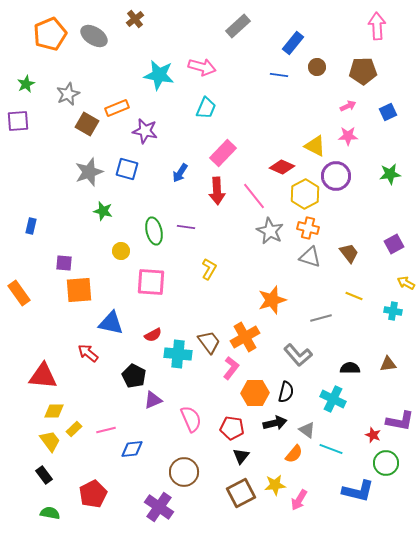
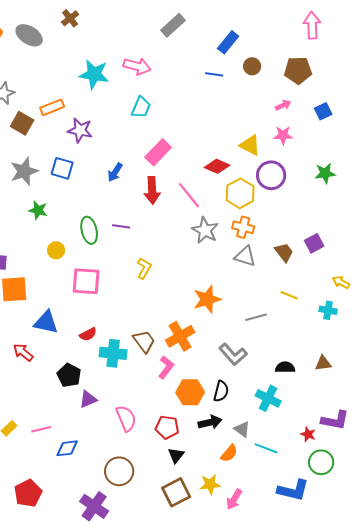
purple square: (394, 244) -> (314, 243), moved

